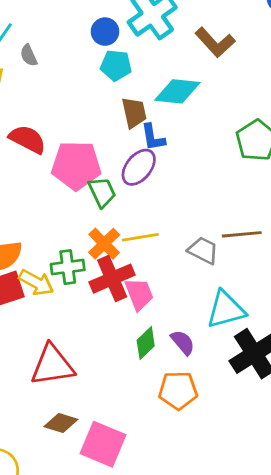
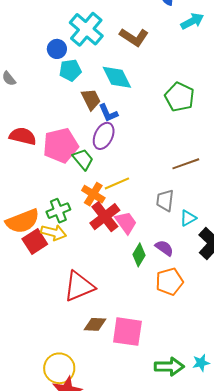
cyan diamond: (177, 91) -> (117, 77), turned 72
gray trapezoid: (203, 250) -> (165, 200), moved, turned -95
green cross: (68, 267) -> (58, 211), moved
cyan triangle: (226, 310) -> (188, 218), size x0.6

